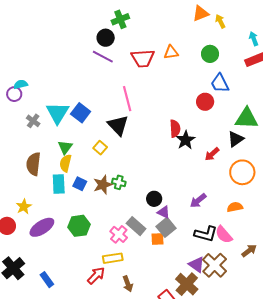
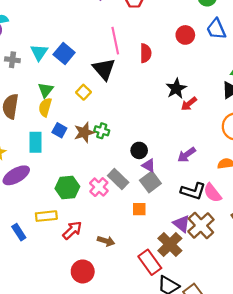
red circle: (205, 102) -> (185, 35), moved
cyan triangle: (58, 113) -> (39, 52), size x0.7
gray cross: (33, 121) -> (12, 60), turned -32
red semicircle: (175, 129) -> (146, 53), moved
red arrow: (212, 154) -> (189, 104), moved
cyan rectangle: (59, 184) -> (36, 142), moved
green hexagon: (79, 226) -> (67, 187), moved
orange square: (158, 239) -> (139, 209), moved
yellow rectangle: (113, 258) -> (46, 216), moved
brown arrow: (128, 284) -> (106, 241), turned -56

